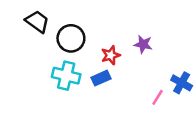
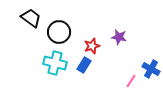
blue rectangle: (101, 78) -> (84, 65), turned -35

